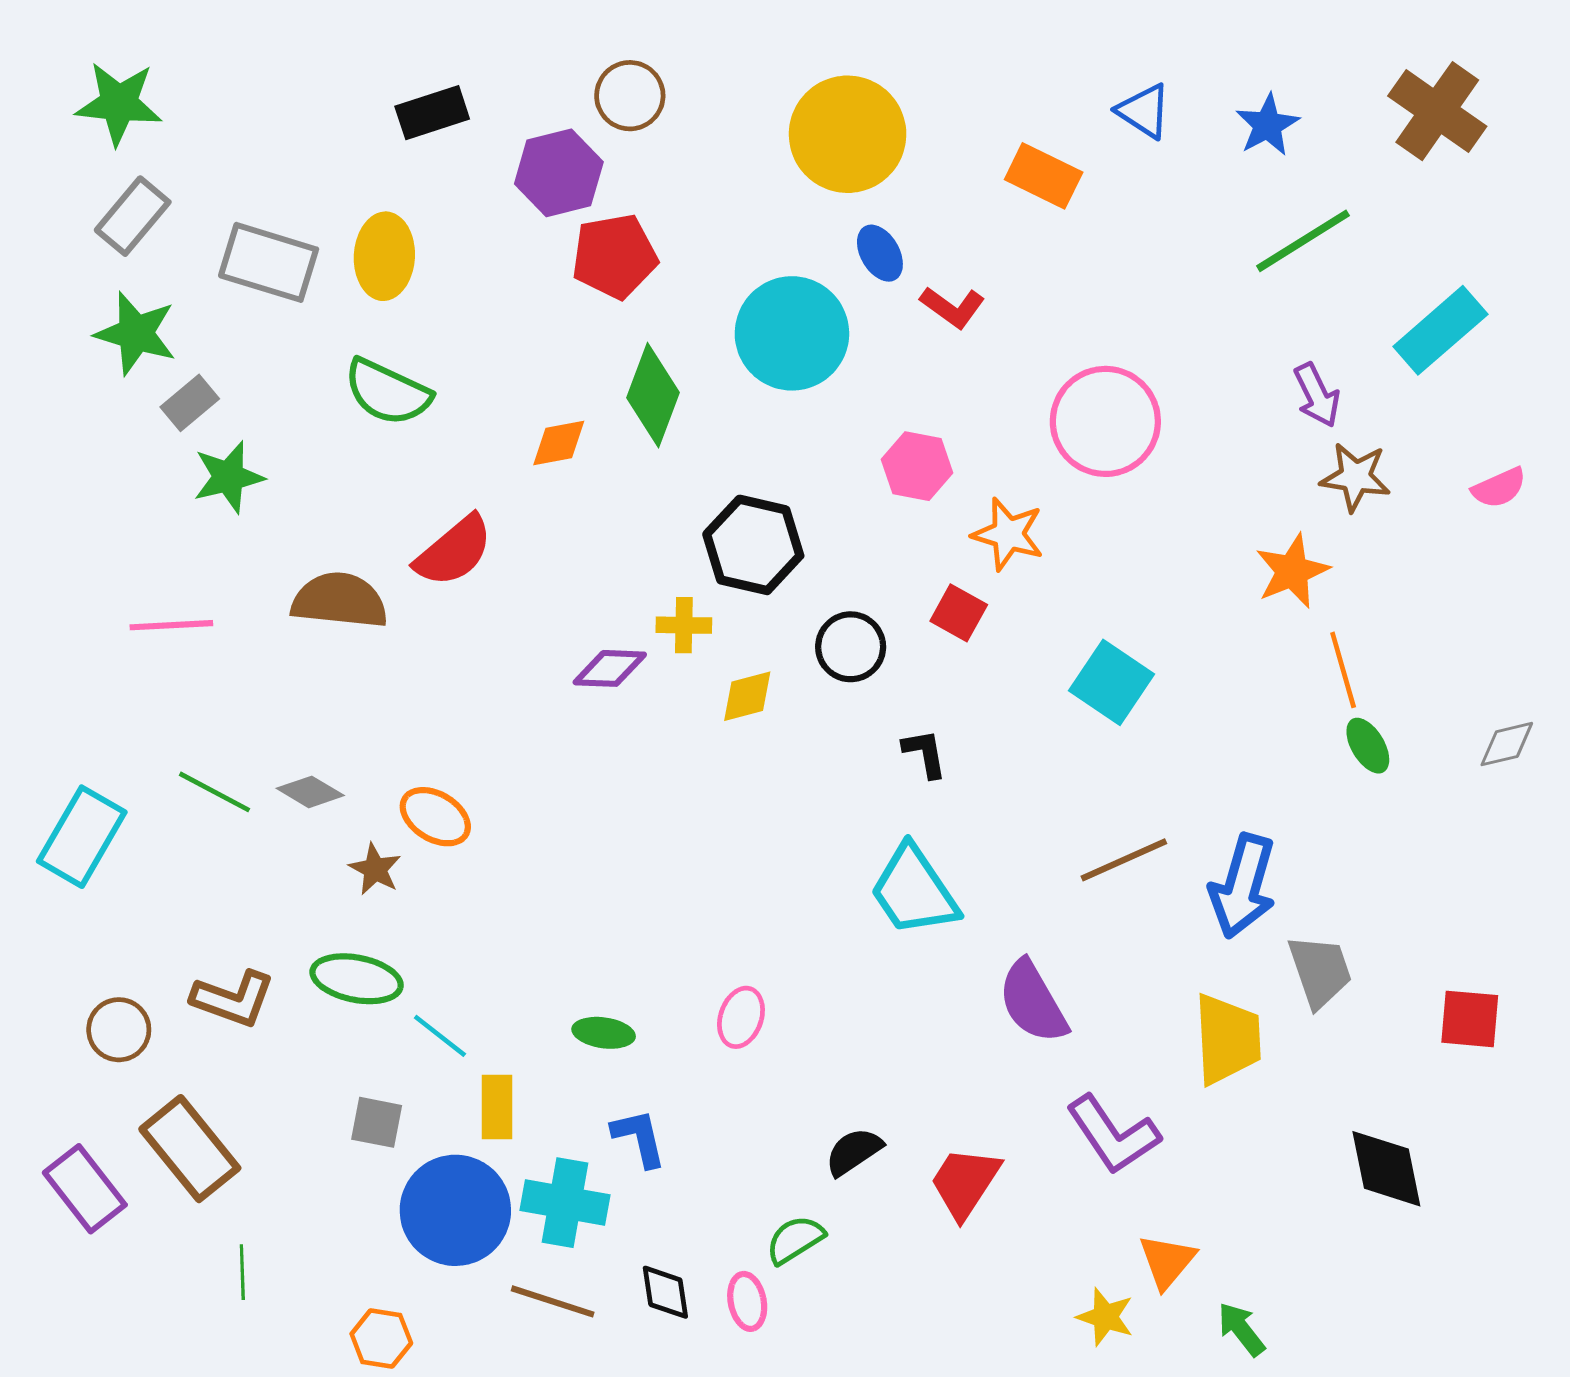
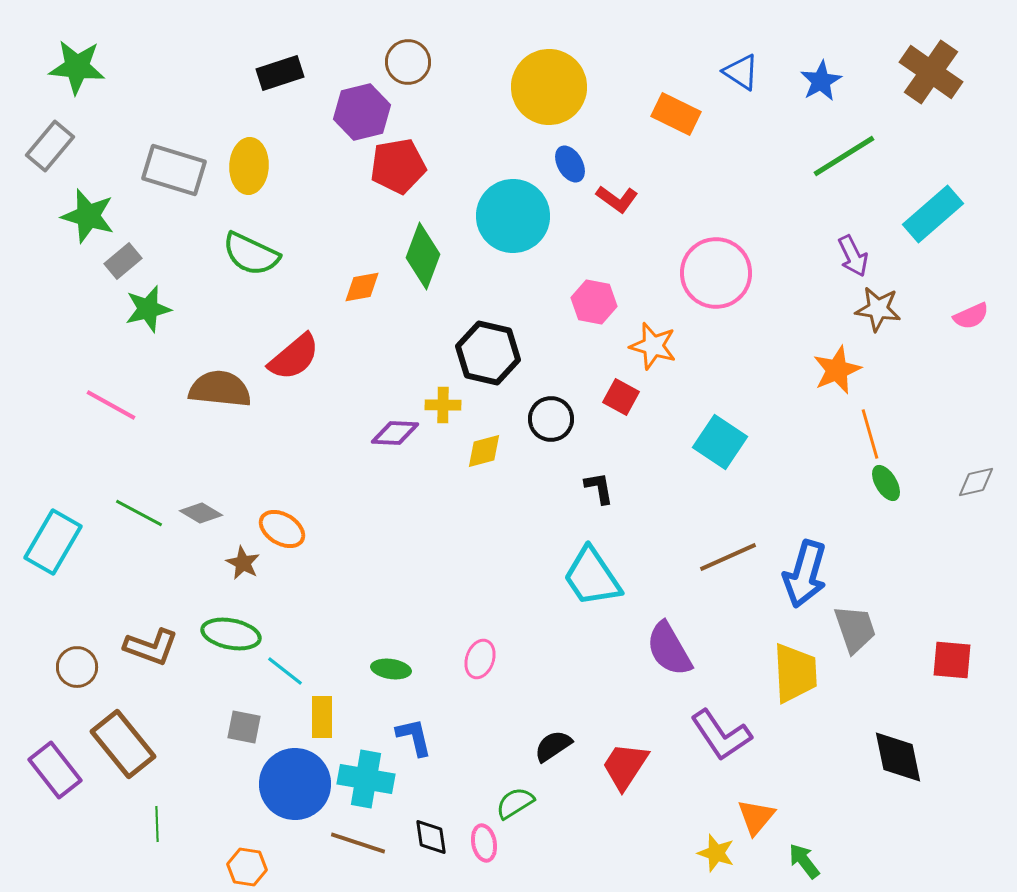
gray rectangle: (133, 216) -> (50, 146), moved
pink line: (171, 625) -> (111, 405), turned 32

